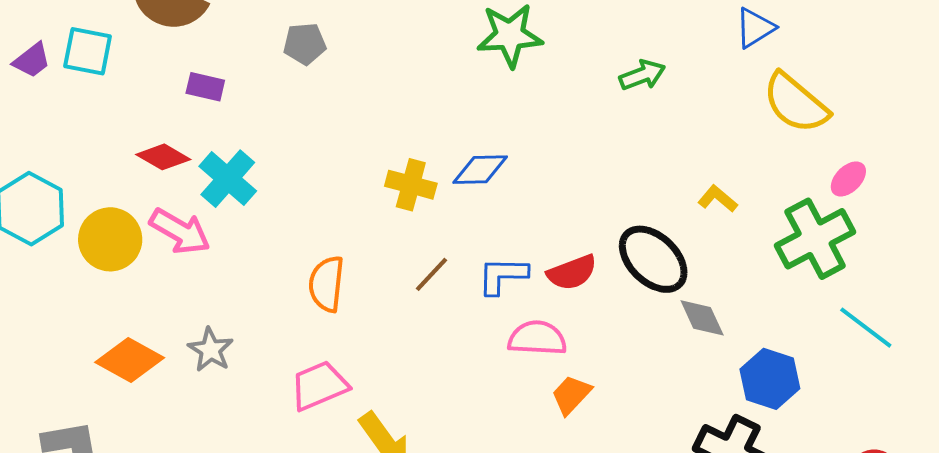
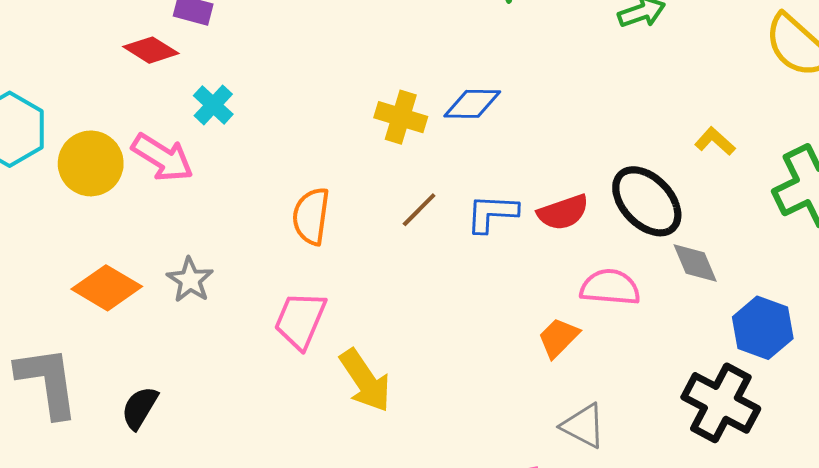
red diamond: (163, 157) -> (151, 50), moved
cyan cross: (228, 179) -> (213, 105), size x0.7
pink semicircle: (537, 338) -> (610, 287), moved
pink trapezoid: (319, 386) -> (300, 320), turned -46

